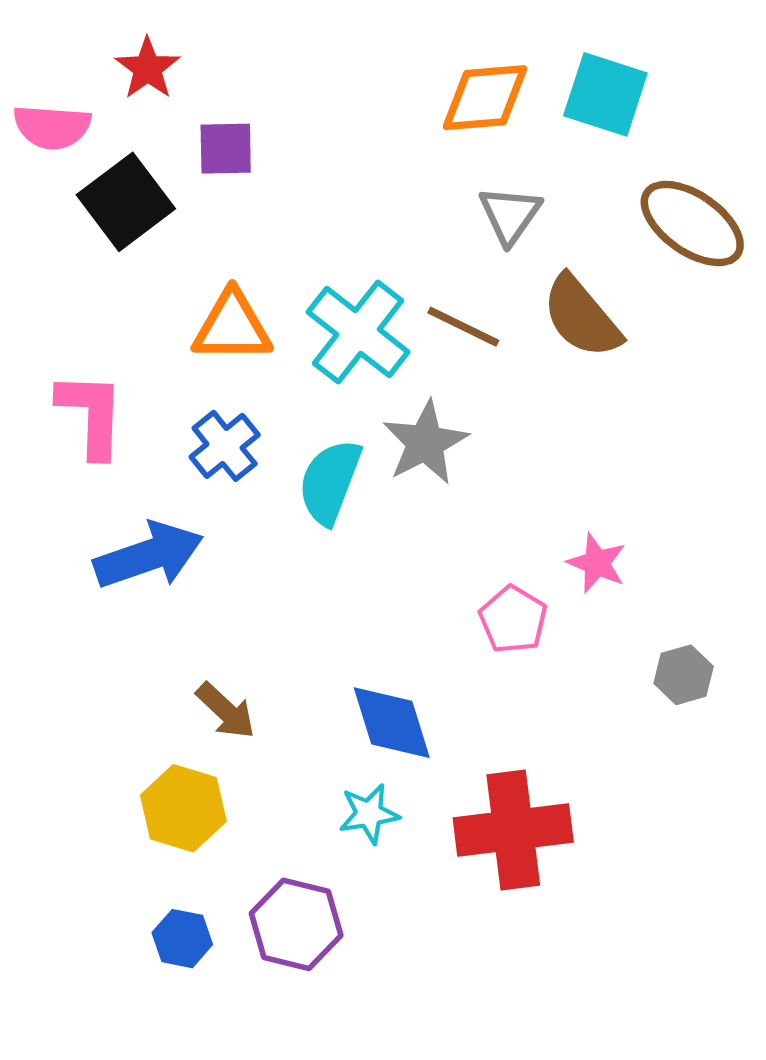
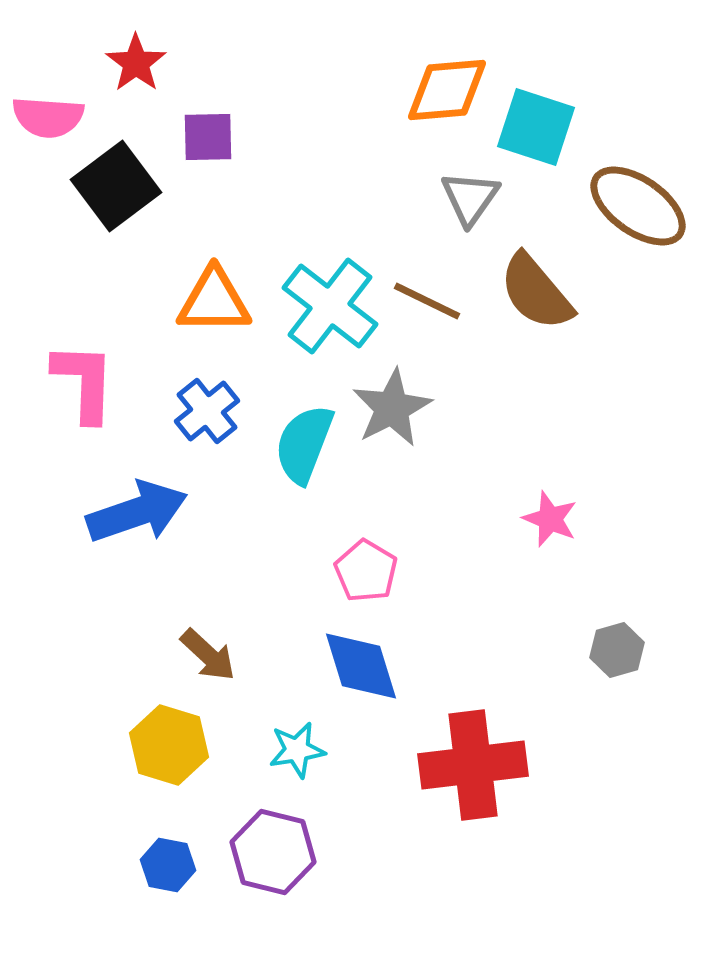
cyan square: (605, 94) -> (536, 127), moved
pink pentagon: (513, 620) -> (366, 571), moved
gray hexagon: (684, 675) -> (617, 650), moved
cyan star: (369, 814) -> (297, 750), moved

